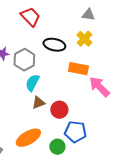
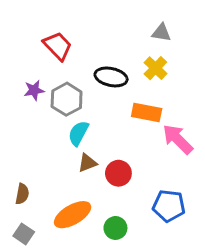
red trapezoid: (30, 17) -> (58, 46), moved
blue pentagon: (75, 132) -> (169, 206), moved

